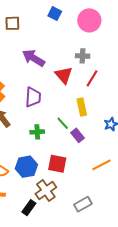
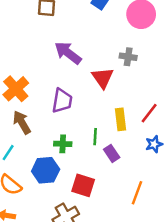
red line: (92, 78) -> (149, 113), moved
green line: (63, 123) -> (95, 137), turned 40
orange line: (101, 165) -> (137, 193), turned -48
blue hexagon: (26, 167) -> (46, 170), moved

